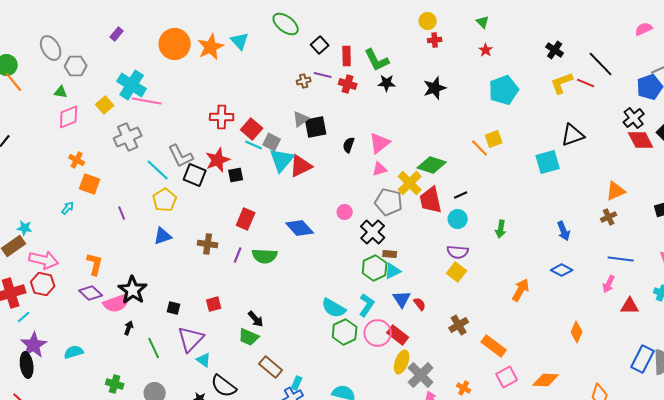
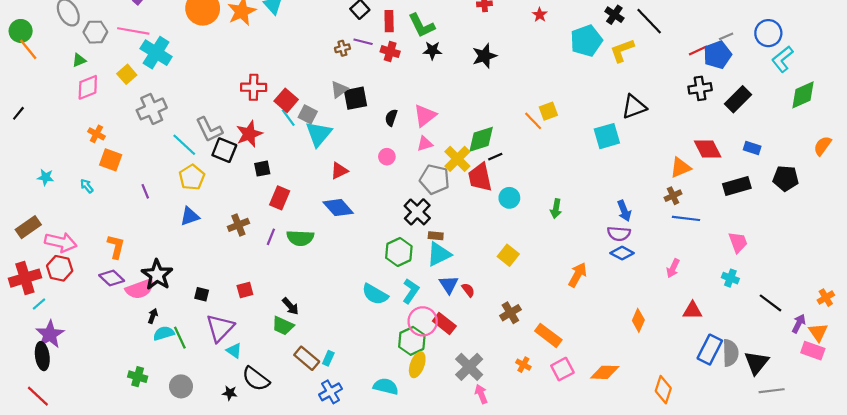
black line: (601, 64) -> (649, 21), moved
red line: (586, 83) -> (698, 50), moved, turned -48
cyan pentagon: (504, 90) -> (586, 41), moved
green triangle: (61, 92) -> (79, 60), turned -32
pink line: (147, 101) -> (133, 31), moved
black cross: (634, 118) -> (700, 88), turned 30
red diamond: (641, 140) -> (708, 149), moved
cyan line: (254, 145) -> (288, 118), turned 30
green diamond: (432, 165) -> (481, 139), turned -36
red triangle: (301, 166) -> (339, 171), moved, size x0.7
black square: (236, 175) -> (262, 169), moved
black line: (461, 195) -> (495, 157), moved
cyan arrow: (68, 208) -> (87, 186), turned -80
pink circle: (345, 212) -> (387, 157), moved
cyan star: (25, 228) -> (46, 177), moved
brown cross: (208, 244) -> (238, 225), turned -30
purple semicircle: (458, 252) -> (619, 234), moved
blue line: (621, 259) -> (686, 218), moved
green hexagon: (375, 268) -> (399, 252), moved
cyan triangle: (393, 271) -> (439, 254), size x1.4
red triangle: (630, 306) -> (692, 311), moved
green hexagon: (345, 332) -> (412, 341), moved
cyan semicircle: (74, 352) -> (164, 333), moved
yellow ellipse: (402, 362) -> (417, 365), moved
cyan rectangle: (297, 383) -> (328, 358), moved
orange cross: (464, 388) -> (523, 365), moved

